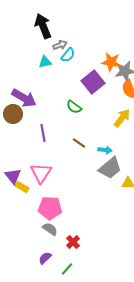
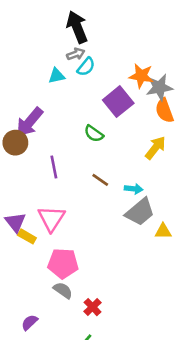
black arrow: (43, 26) -> (77, 27), moved
purple arrow: (24, 98) -> (30, 122), turned 100
purple semicircle: (45, 258) -> (30, 322), moved

